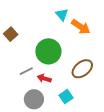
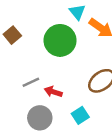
green circle: (48, 51) -> (60, 40), moved

